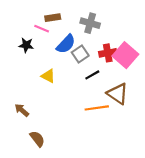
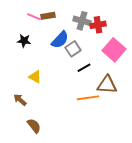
pink line: (42, 29) -> (34, 17), moved
red cross: (108, 53) -> (98, 25), moved
yellow triangle: (48, 76) -> (35, 77), moved
brown triangle: (118, 94) -> (107, 85), turned -30

